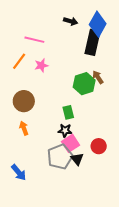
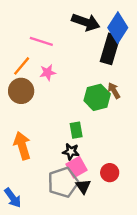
black arrow: (71, 21) -> (86, 22), size x1.6
brown circle: (24, 101) -> (21, 91), moved
orange arrow: (24, 128) -> (22, 146), size x1.6

